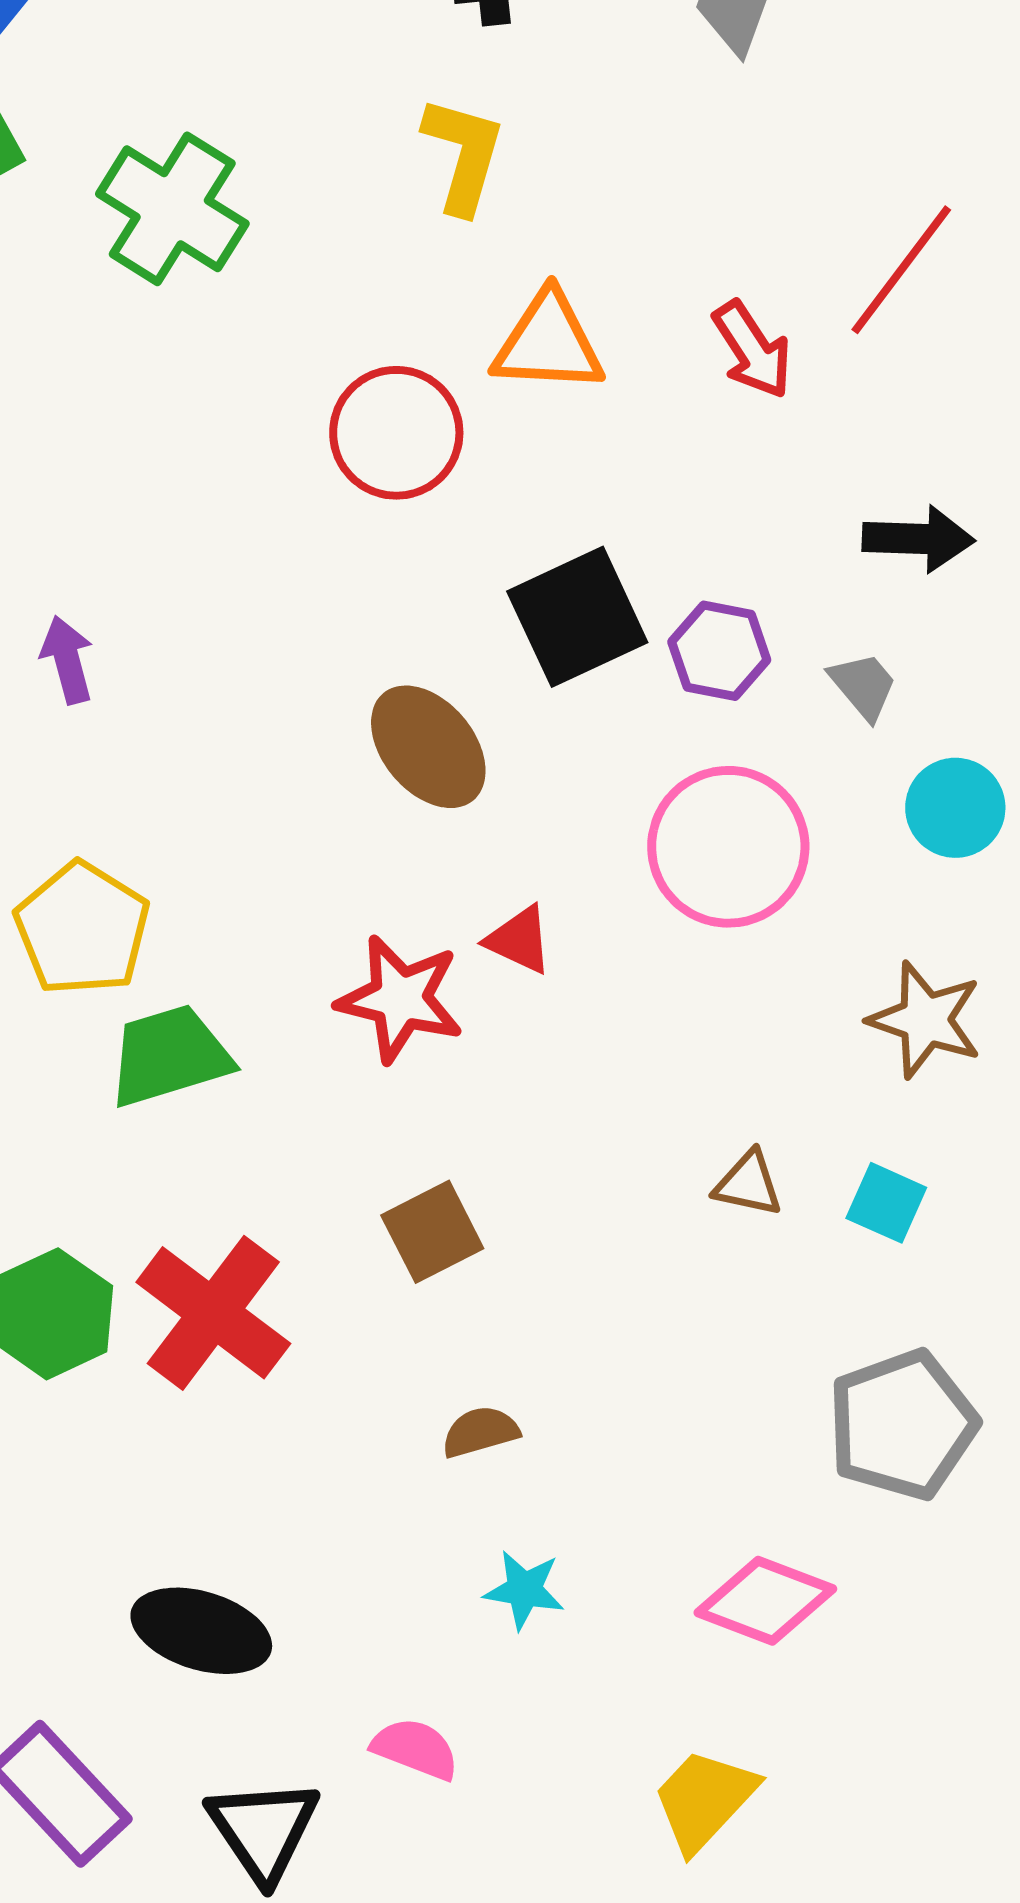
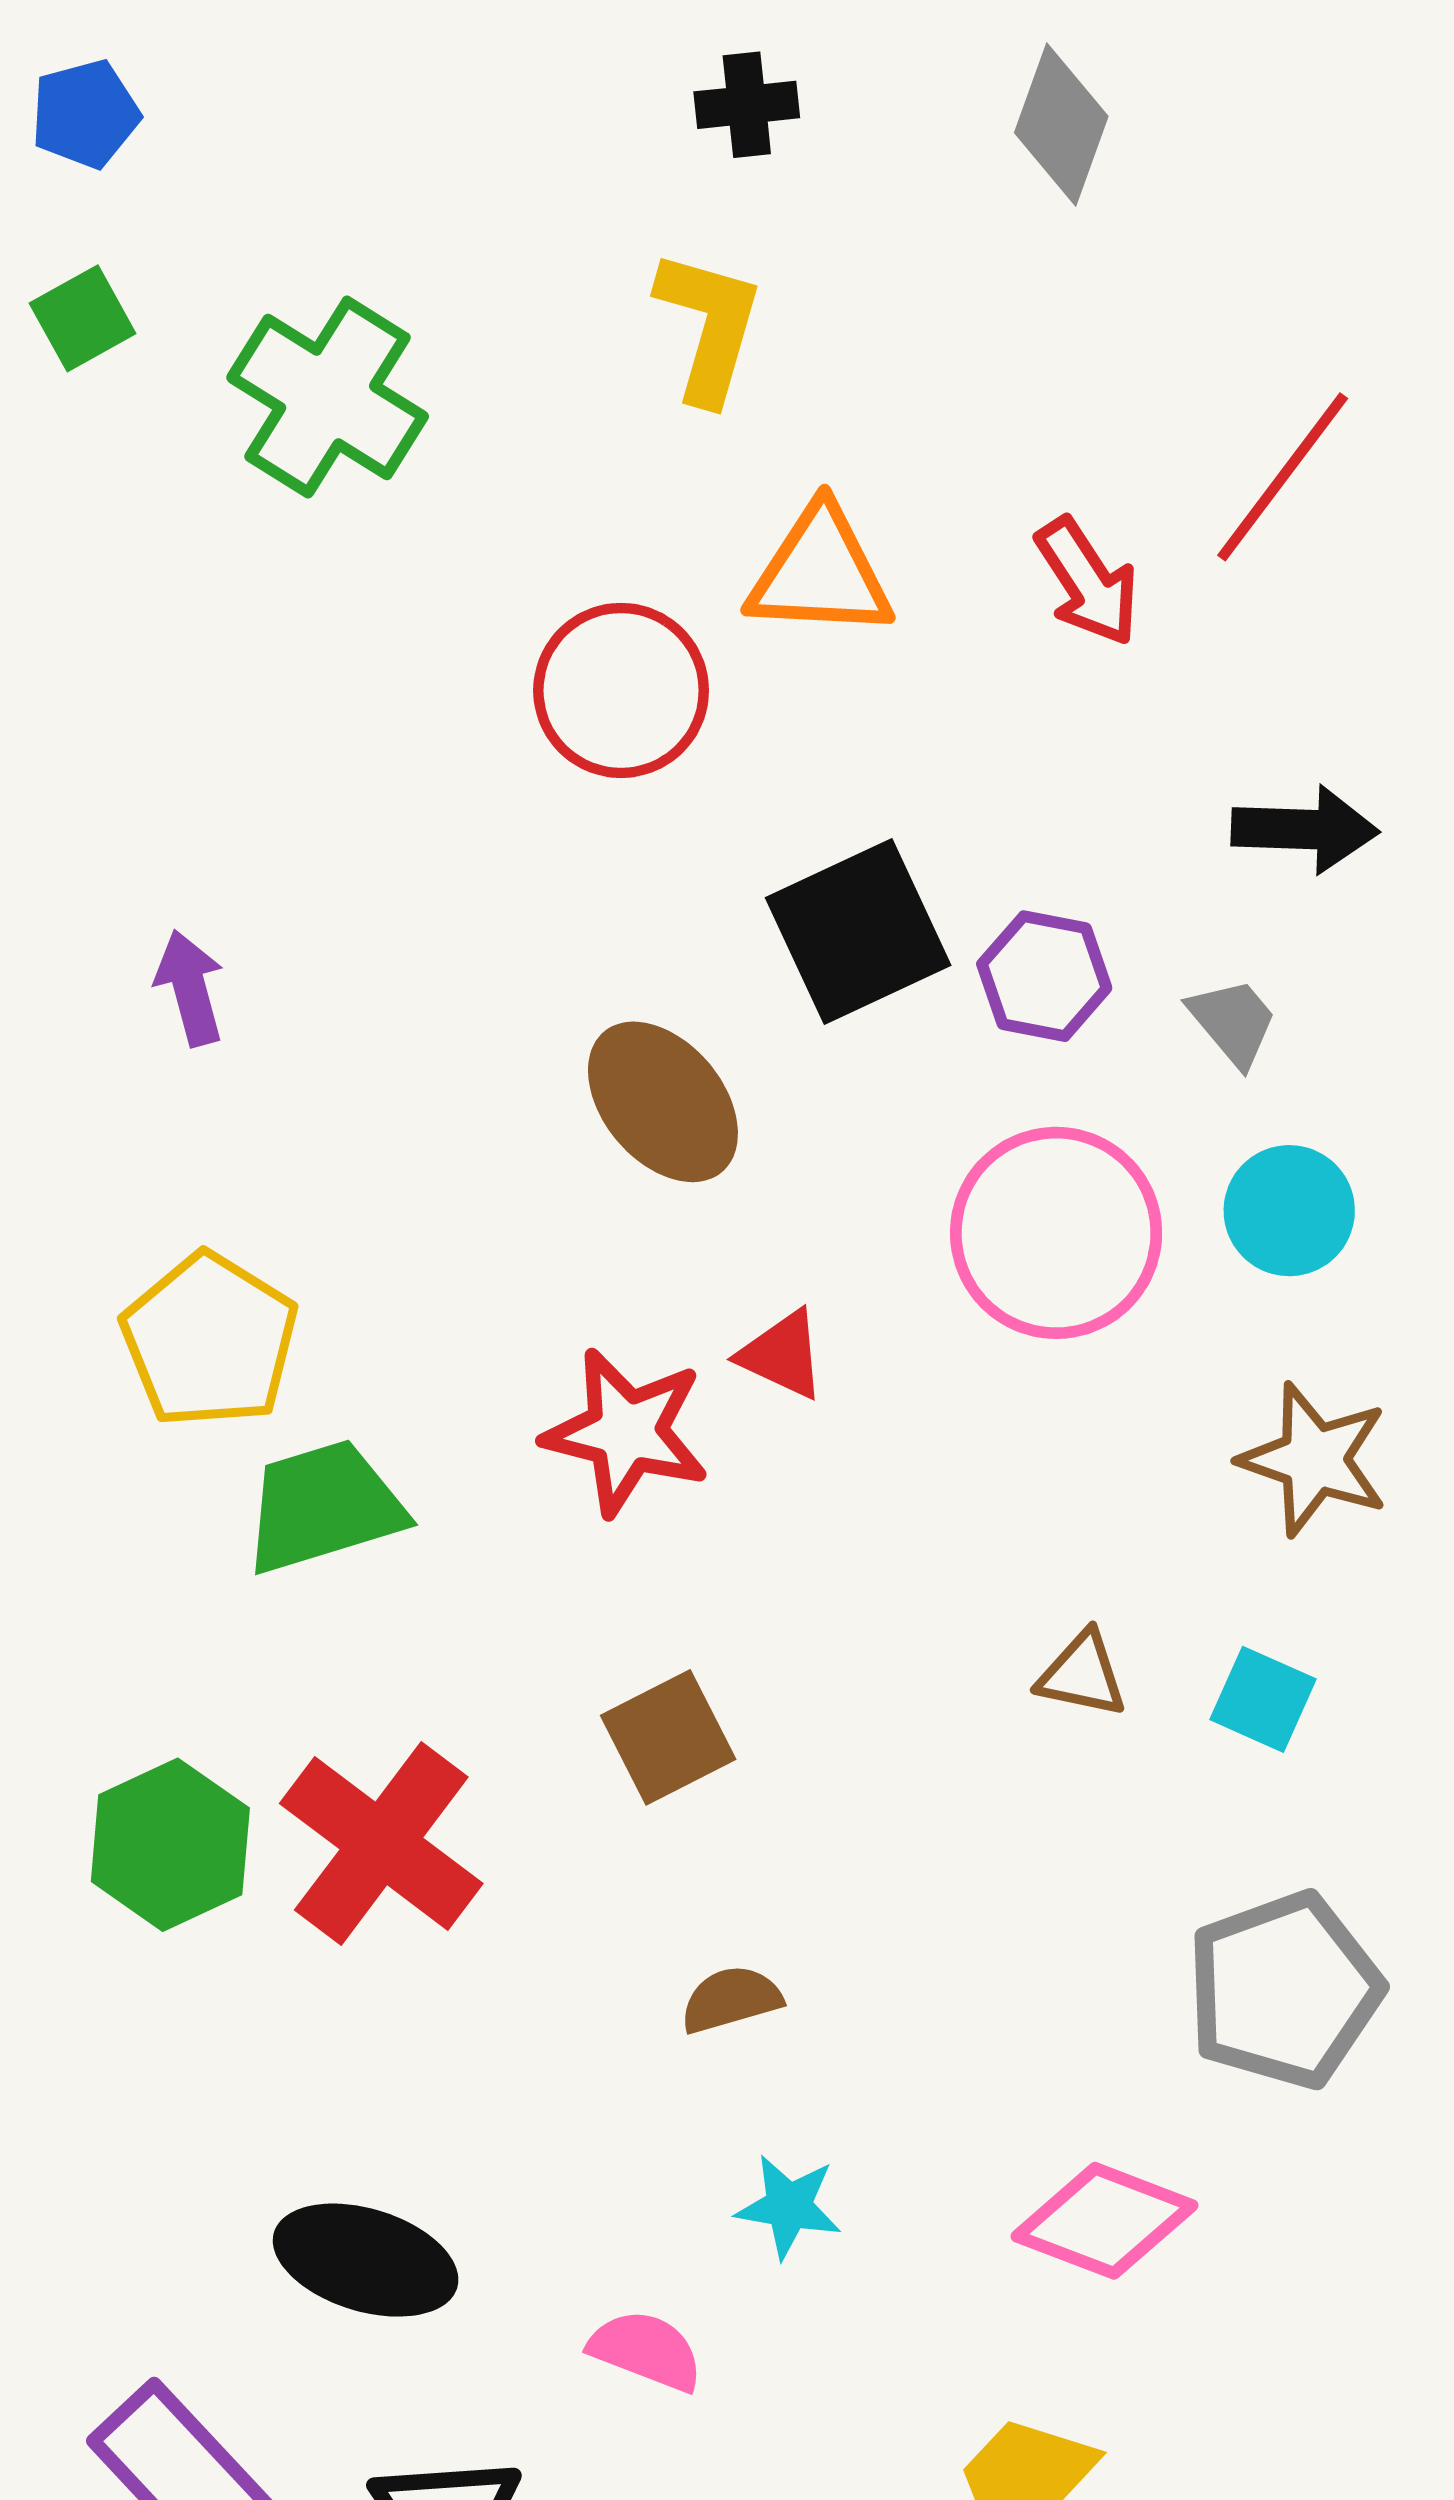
cyan circle: (955, 808) -> (1289, 1211), moved
pink semicircle: (415, 1749) -> (646, 2351), moved

